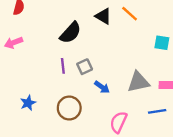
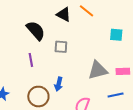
black semicircle: (70, 33) -> (36, 31), turned -80
gray square: (85, 67) -> (61, 47), moved, turned 32
blue arrow: (102, 87) -> (59, 84), moved, turned 72

